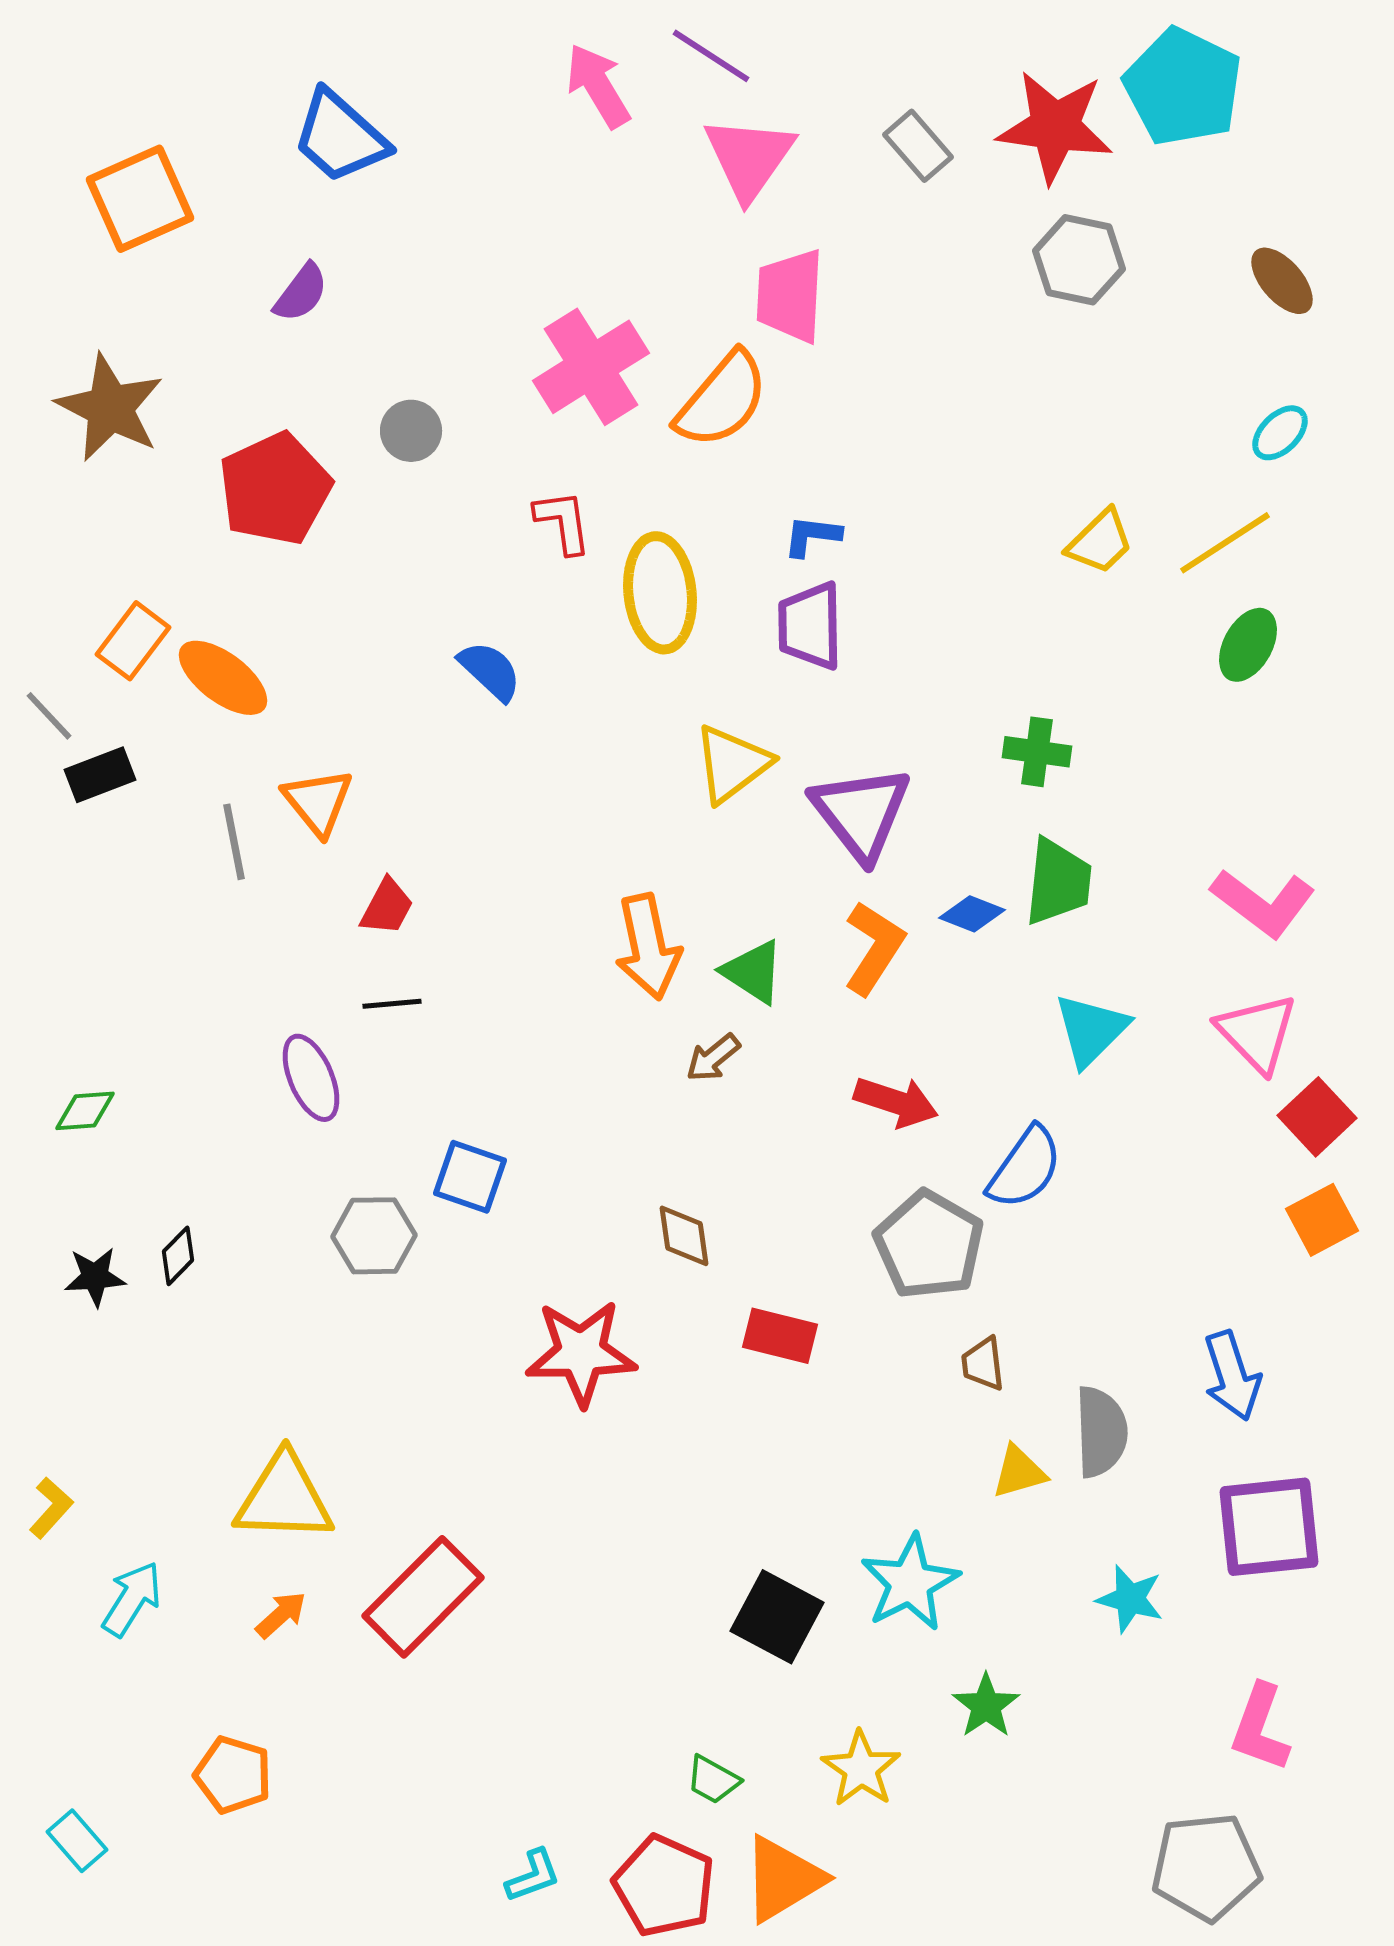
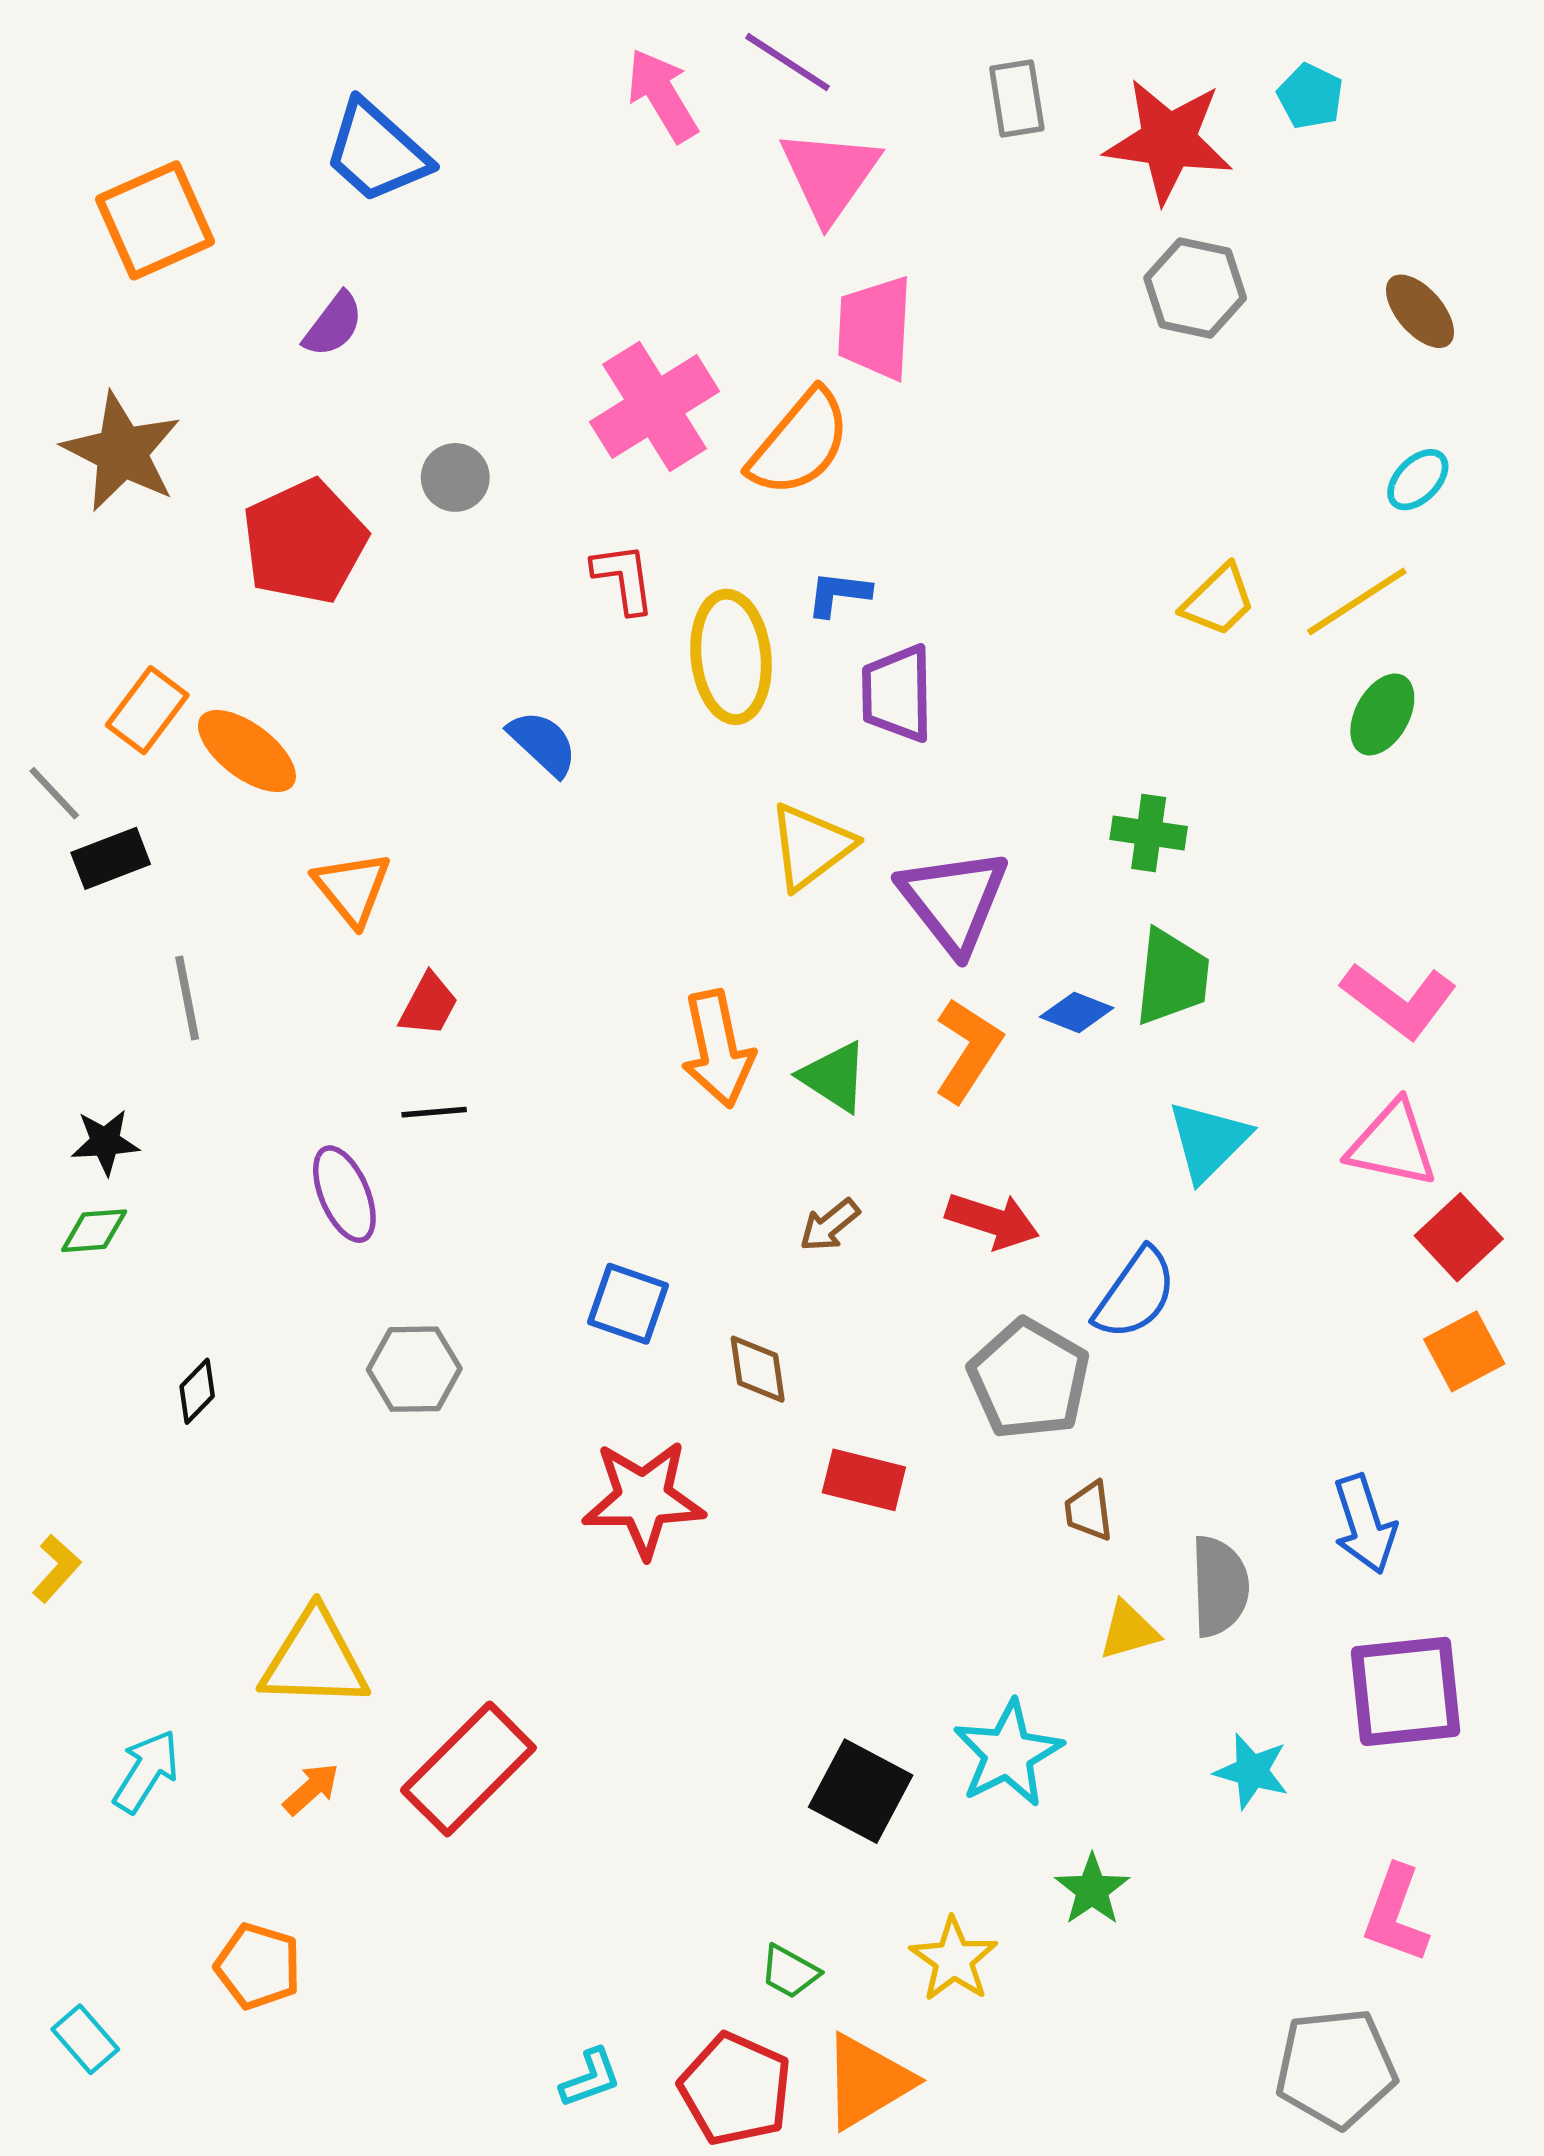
cyan pentagon: (1183, 87) -> (1310, 96), size x0.5
gray rectangle: (918, 146) -> (1017, 99), moved, turned 32
blue L-shape: (812, 536) -> (838, 594), moved
gray line: (234, 842) -> (187, 998), moved
pink triangle: (1257, 1033) -> (1392, 1144), turned -34
brown arrow: (713, 1058) -> (830, 1225), moved
blue square: (470, 1177) -> (628, 1304), moved
black star: (95, 1277) -> (105, 1142), moved
yellow L-shape: (51, 1508) -> (56, 1569), moved

